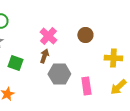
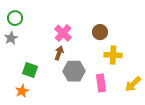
yellow cross: (113, 58) -> (113, 55), moved
green square: (15, 63) -> (30, 70), moved

